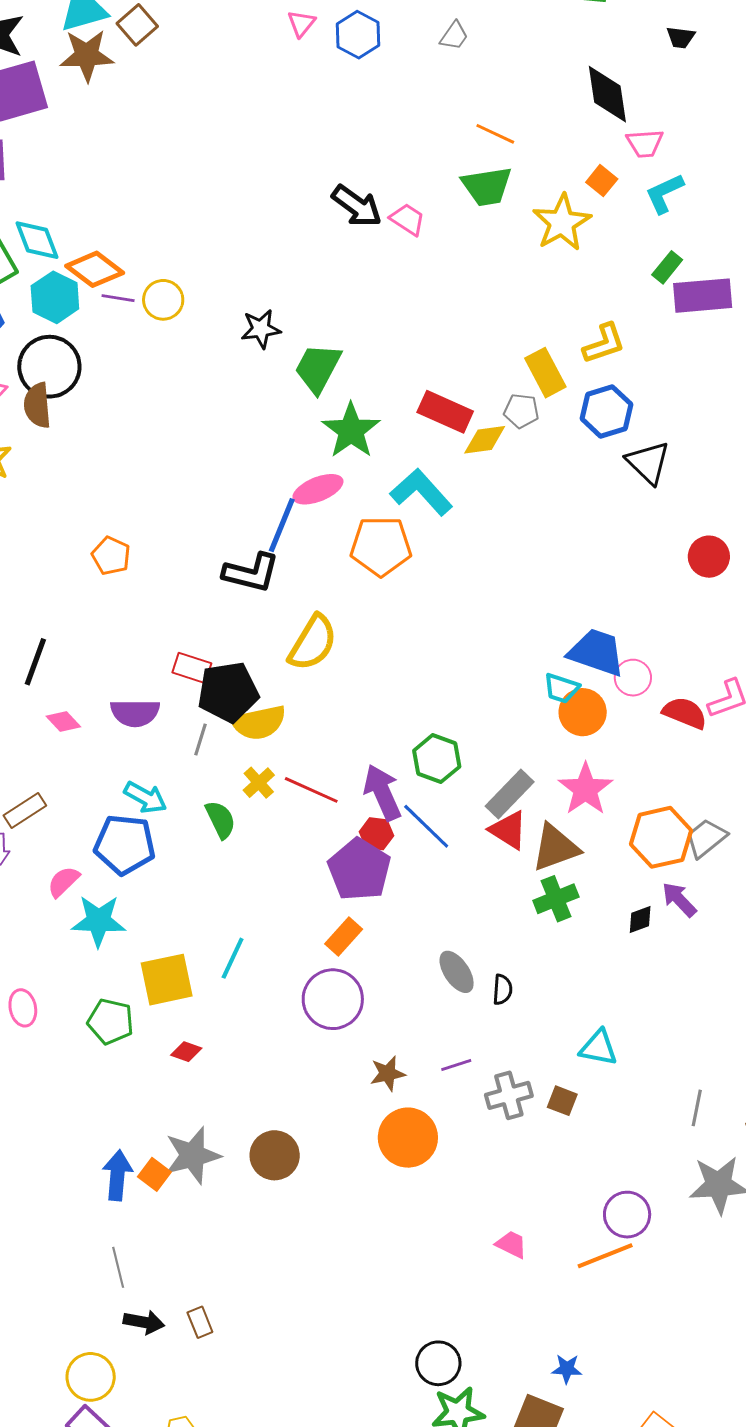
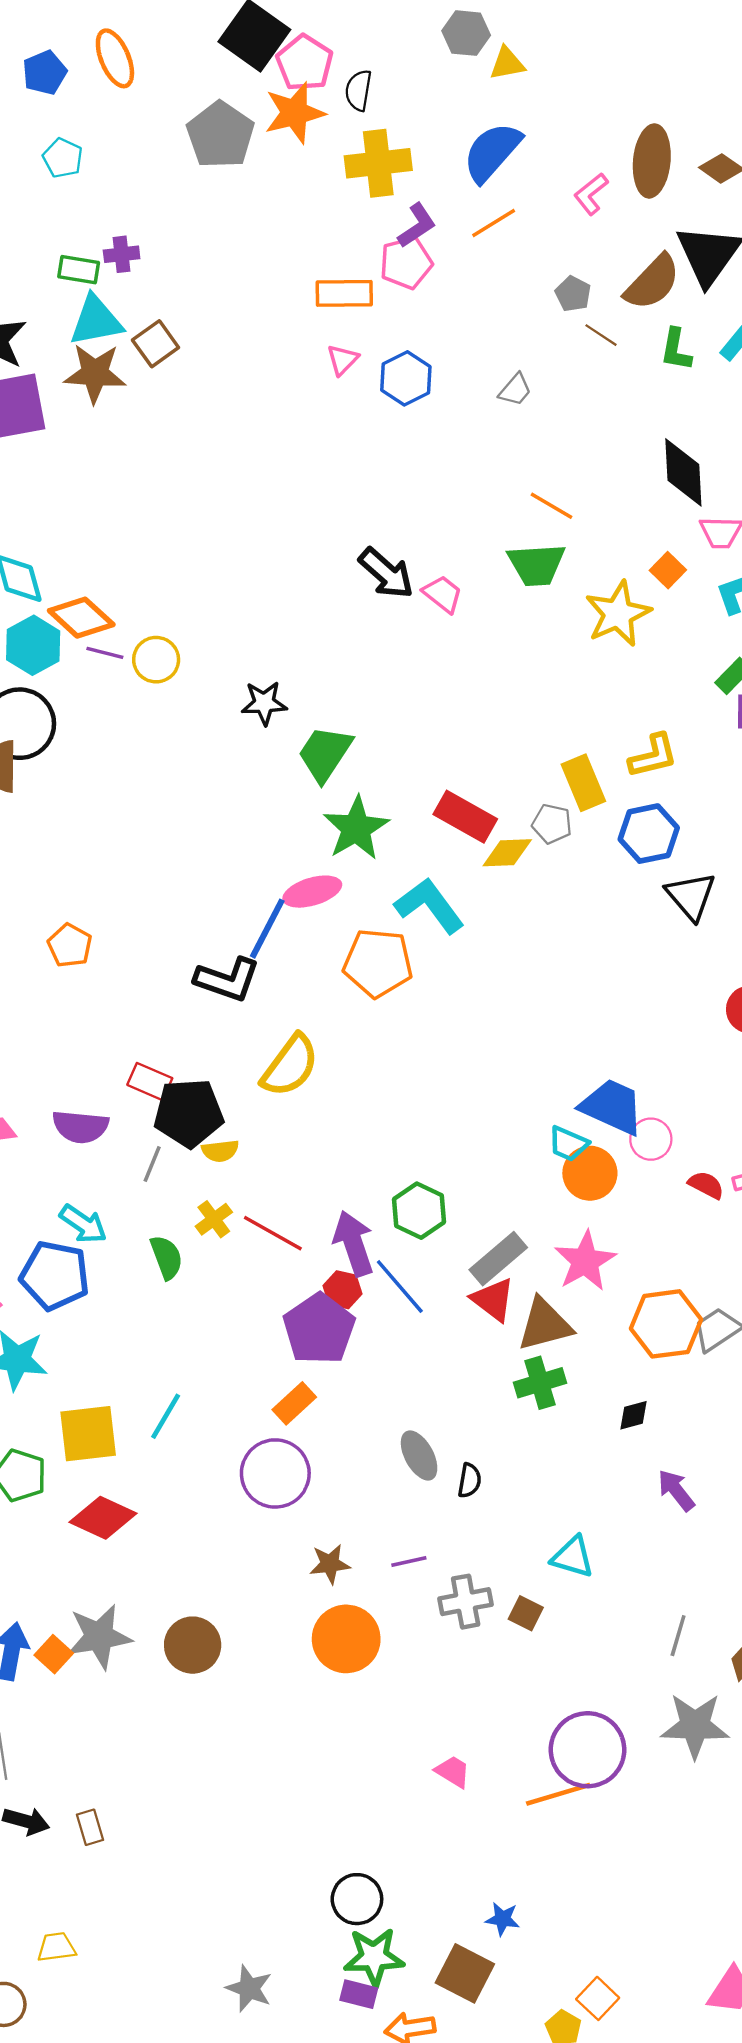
red semicircle: (685, 713) -> (706, 1185), size x0.7
yellow semicircle: (259, 723) -> (220, 1151), size x0.6
purple arrow: (679, 900) -> (676, 1490), moved
red diamond: (186, 1052) -> (103, 1518), size x1.8
purple circle: (627, 1215) -> (587, 1750), size x1.4

